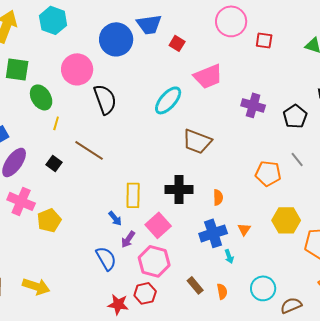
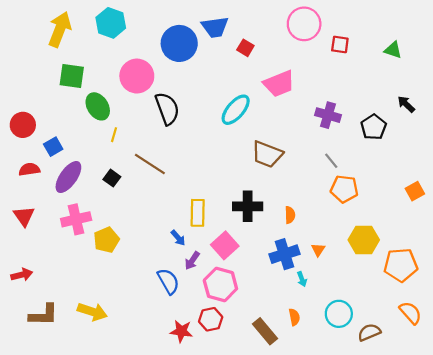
gray line: (297, 159) -> (331, 161), moved
pink cross: (21, 201) -> (76, 219), turned -36
brown rectangle: (195, 285) -> (265, 331), moved, size x1.4

